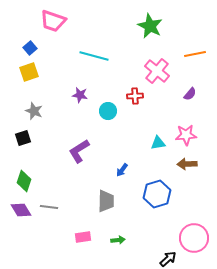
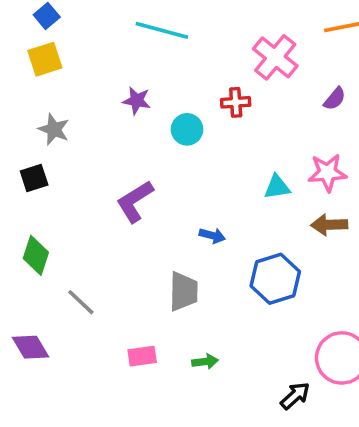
blue arrow: (122, 170) -> (212, 236), turned -112
gray line: (49, 207) -> (81, 302), turned 36
purple diamond: (21, 210) -> (30, 347), moved

